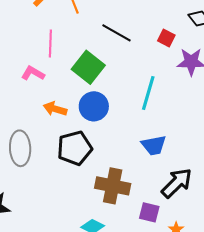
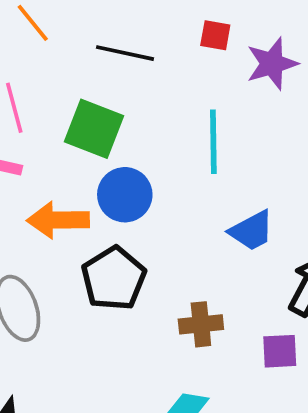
orange arrow: (55, 109) -> (58, 220), size x1.4
brown cross: (113, 186) -> (201, 324), size x0.7

